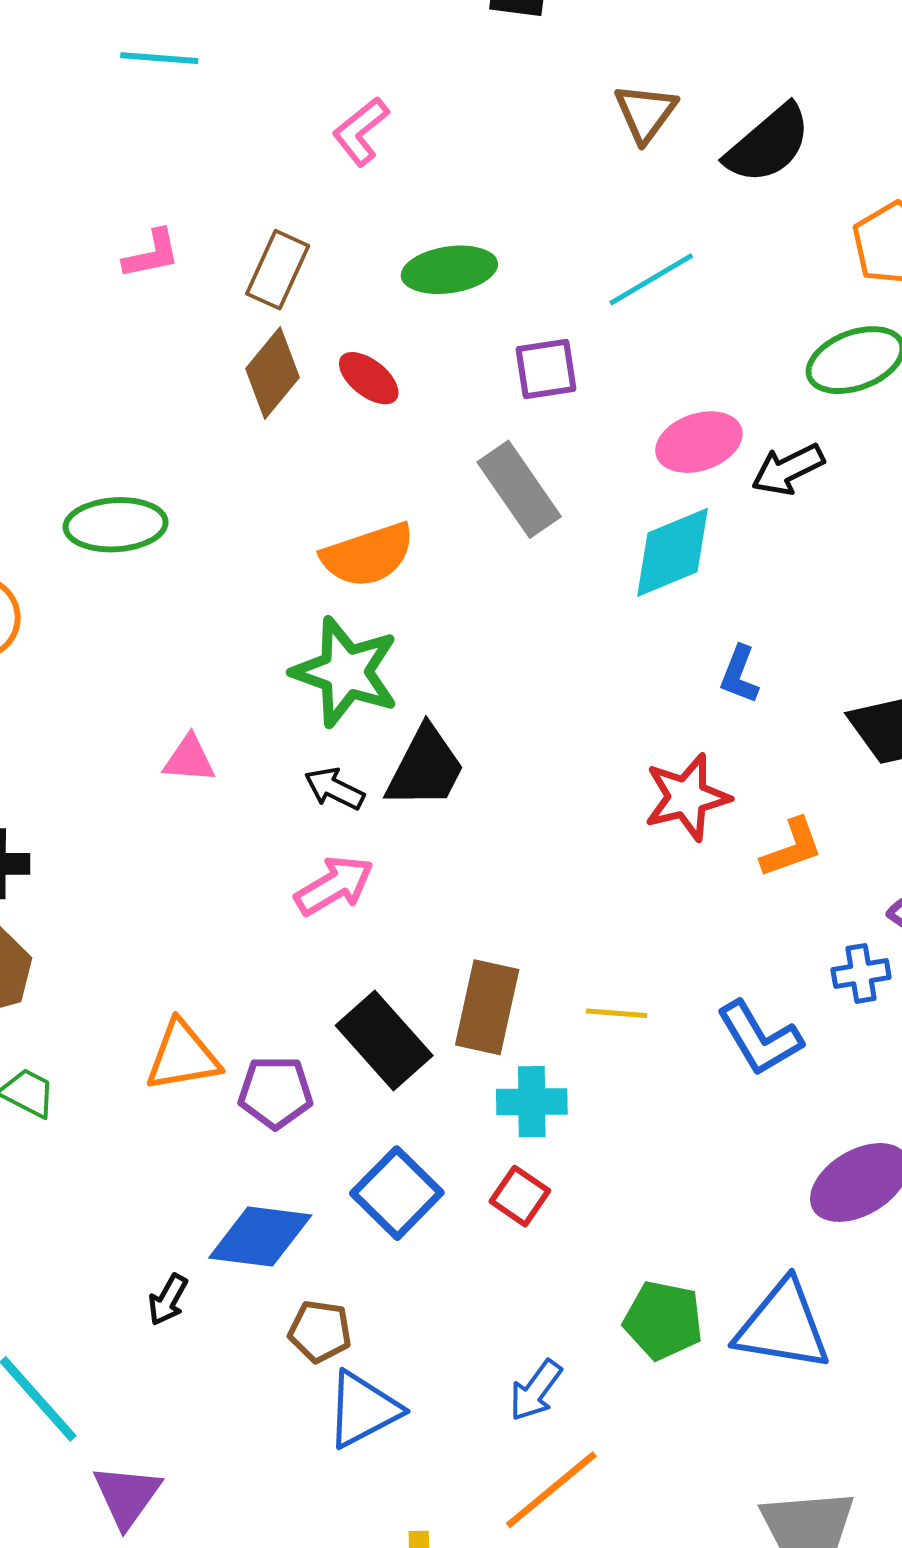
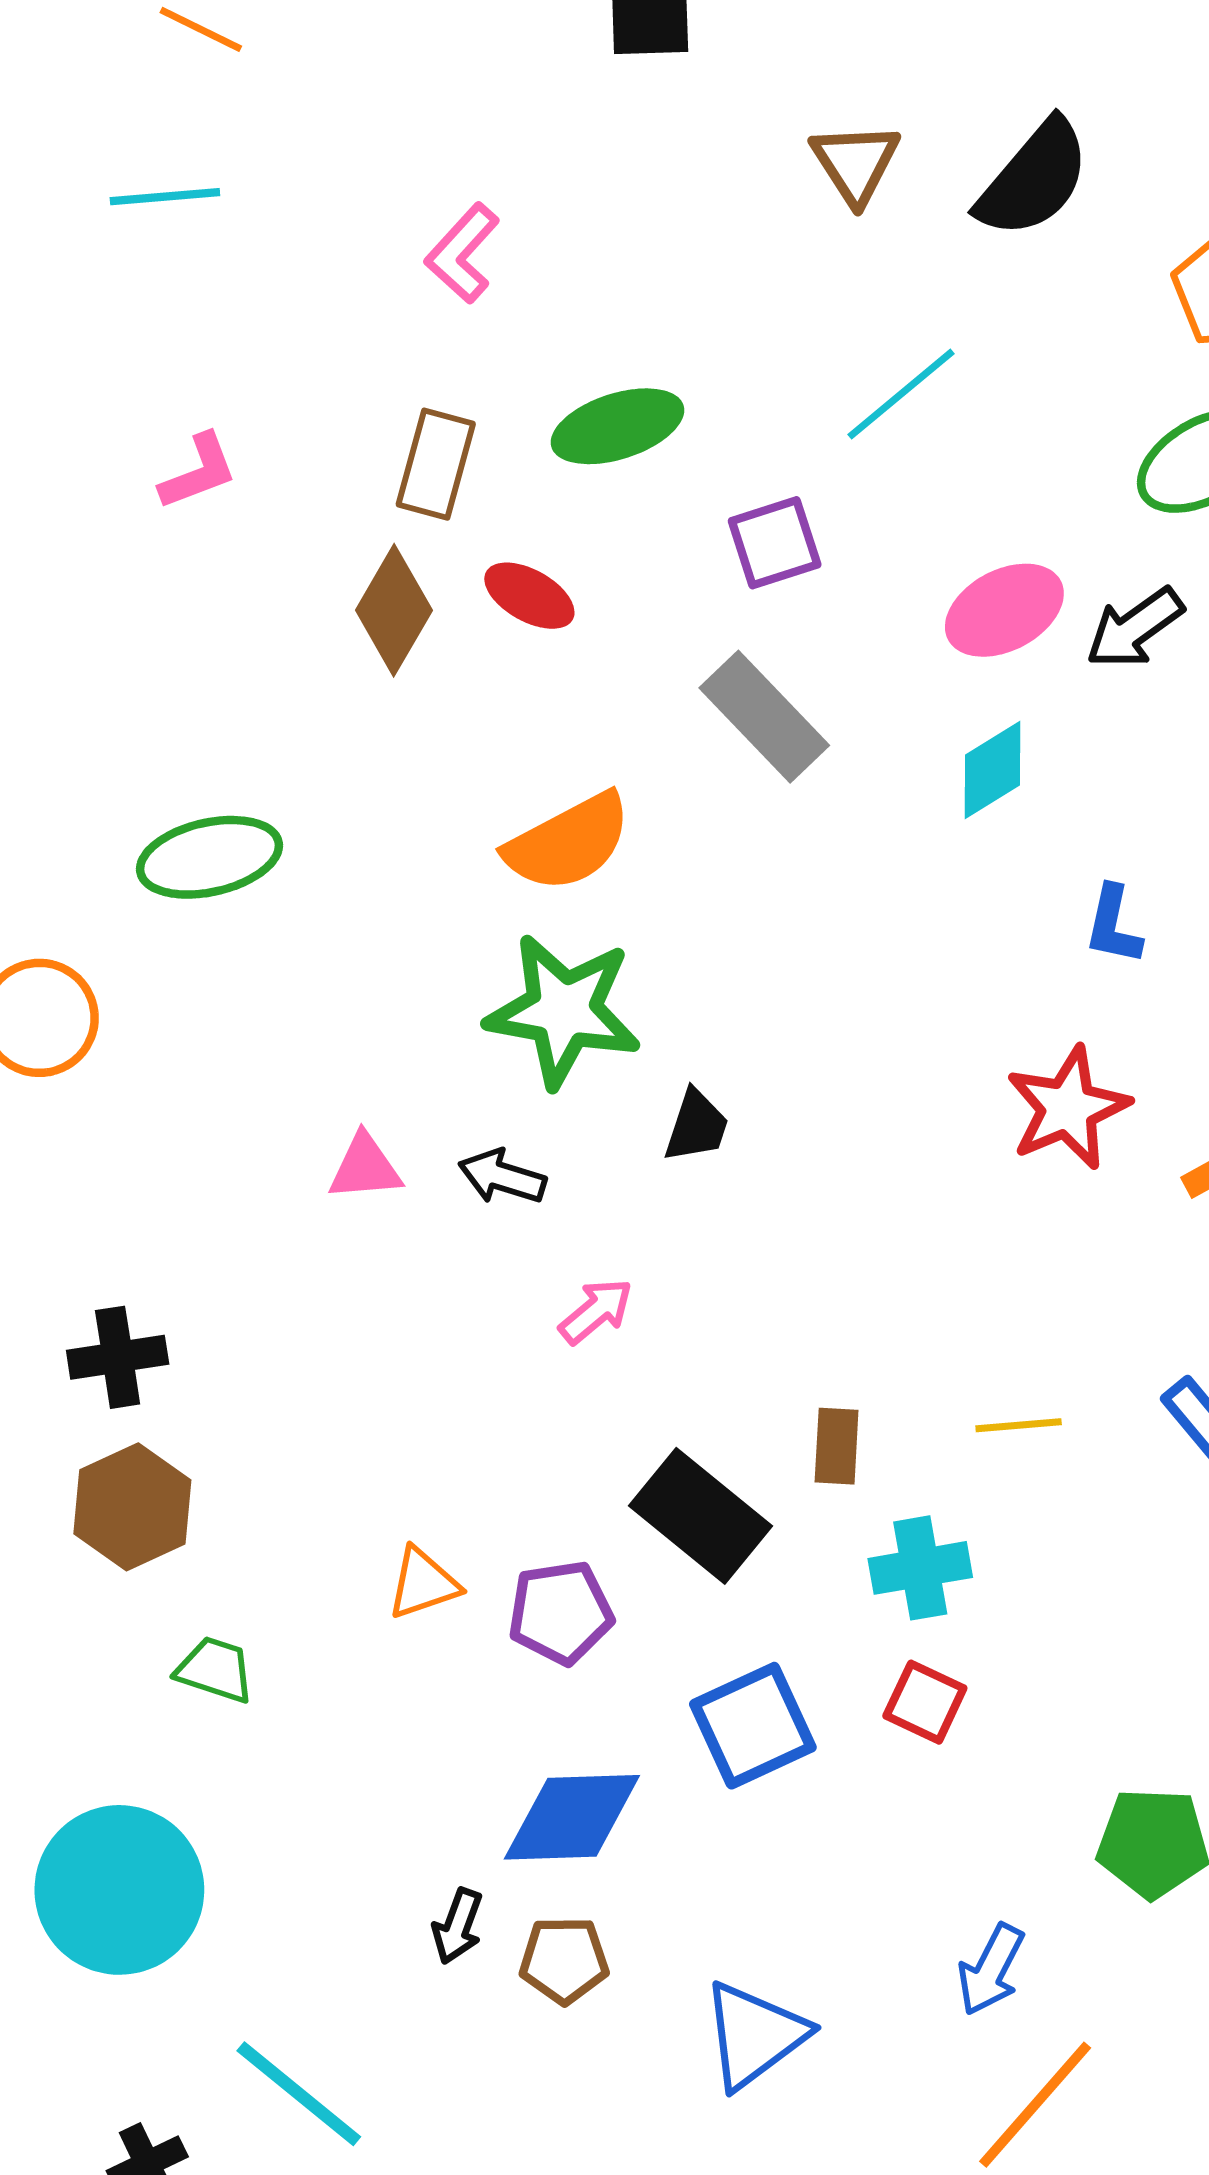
brown rectangle: (278, 270) -> (436, 464), moved
cyan diamond: (673, 552) -> (992, 770), size x0.7
black trapezoid: (425, 768) -> (696, 1126), size x0.6
black arrow: (334, 789) -> (502, 1177), moved
pink arrow: (334, 886) -> (596, 1311), size x0.7
brown rectangle: (487, 1007) -> (837, 1446), size x0.6
orange triangle: (183, 1056) -> (423, 1583), size x0.7
blue square: (397, 1193) -> (753, 1726), turned 30
brown pentagon: (320, 1331) -> (564, 1960), moved

